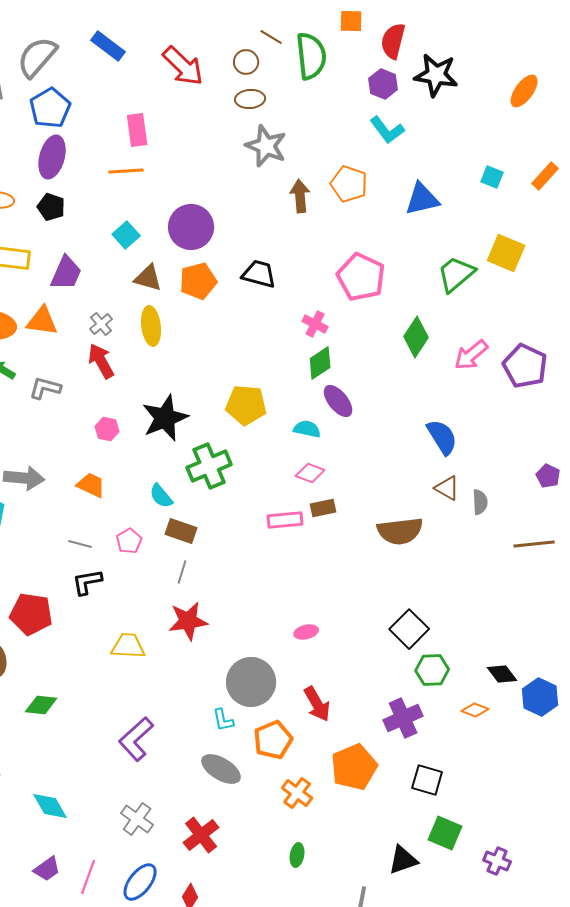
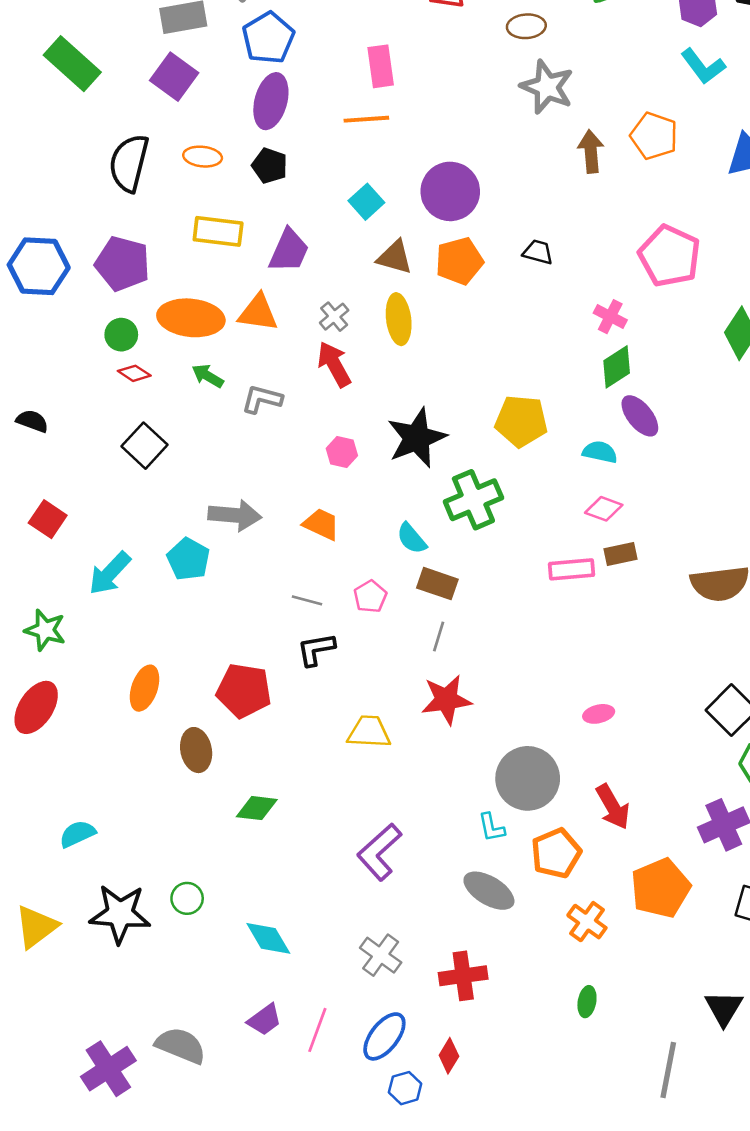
black trapezoid: (259, 274) -> (538, 252), size x0.7
red cross: (201, 835) -> (463, 976), turned 30
black triangle: (403, 860) -> (724, 1008), turned -40

